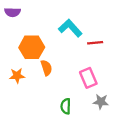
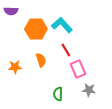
red line: (95, 43) -> (66, 50), moved, turned 64
orange hexagon: (32, 47) -> (36, 29), moved

